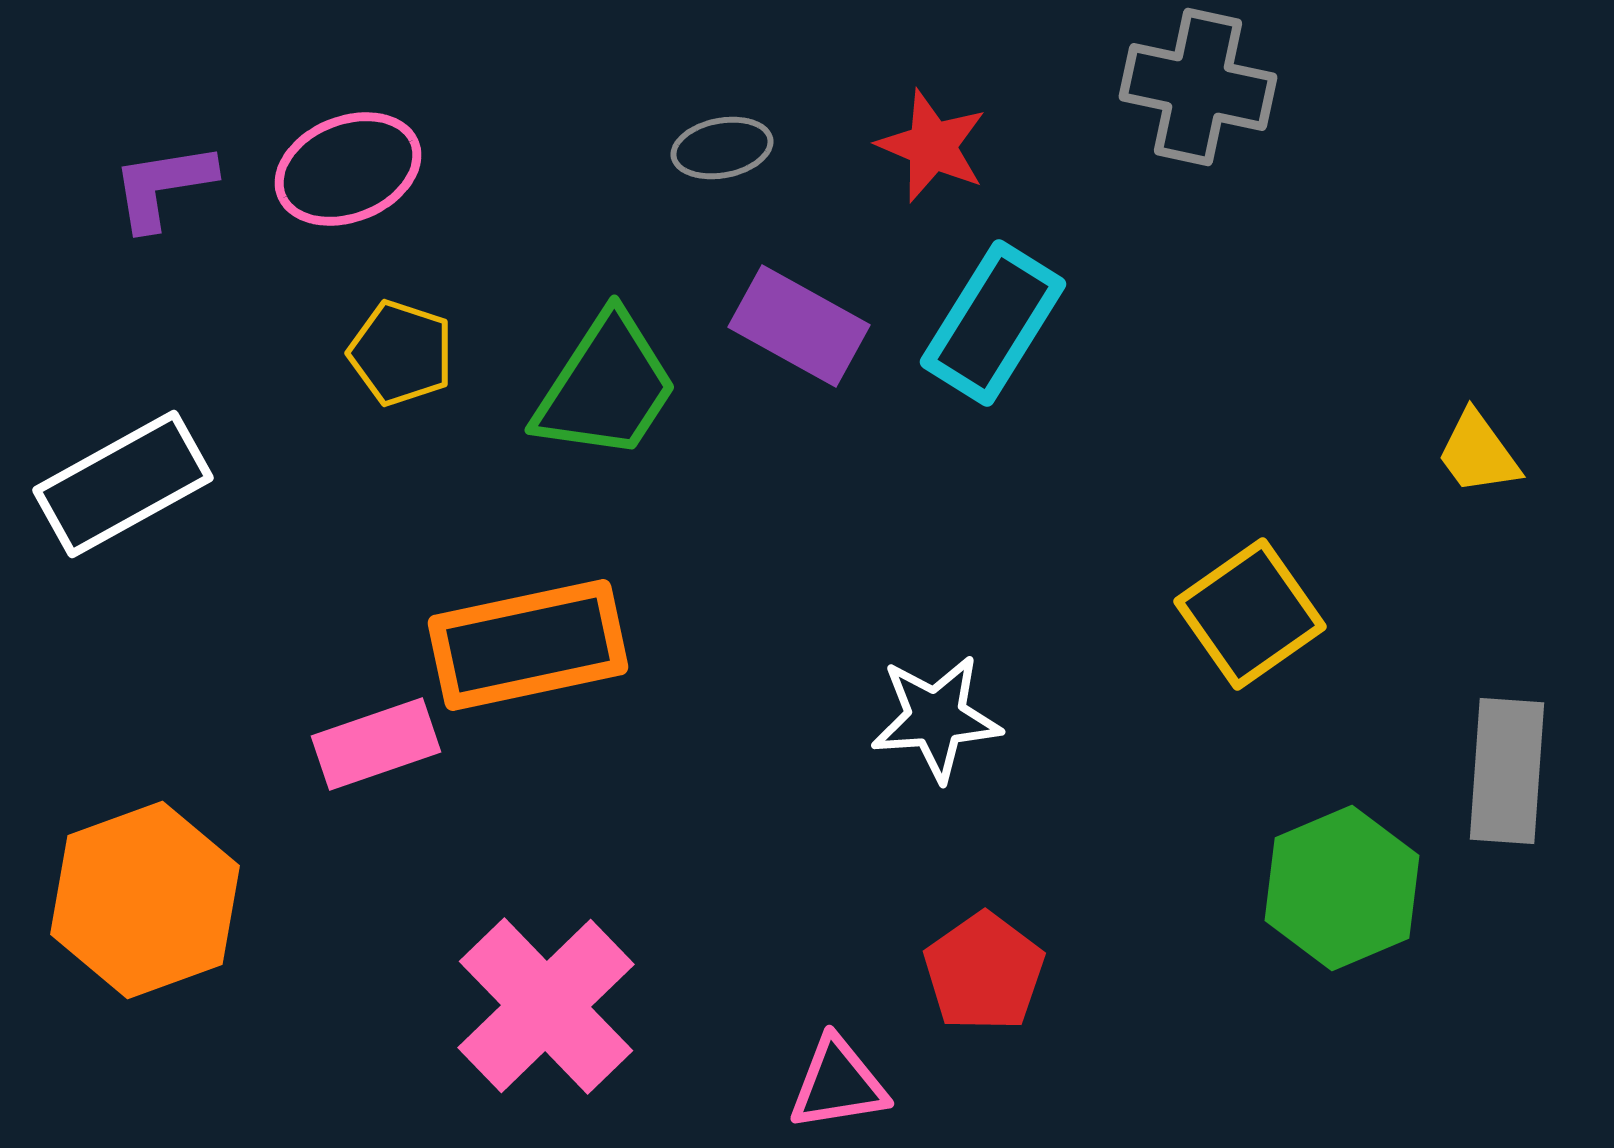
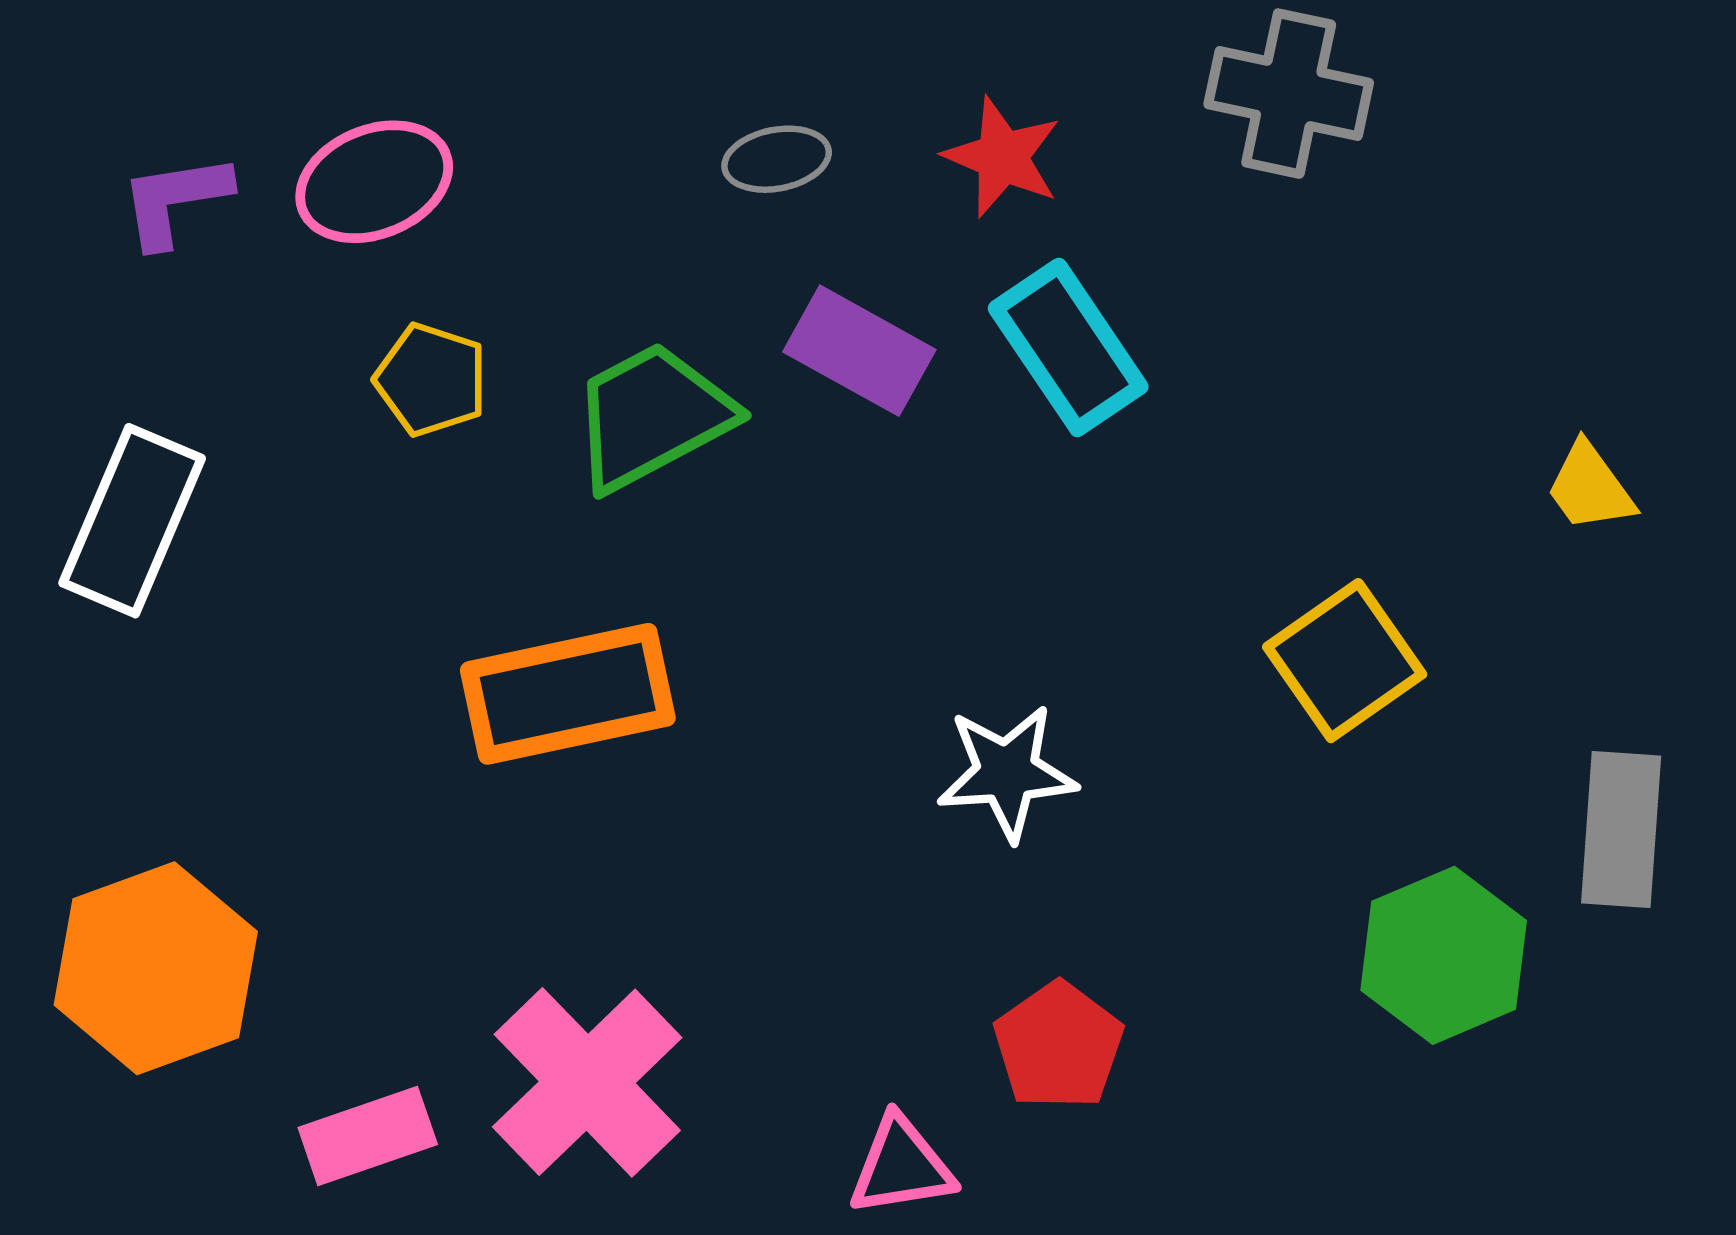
cyan rectangle: (993, 323) -> (1068, 347), turned -66
green trapezoid: (606, 387) -> (652, 416), turned -151
white rectangle: (123, 484) -> (132, 521), turned -38
pink rectangle: (376, 744) -> (368, 1136), moved

